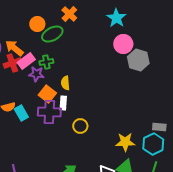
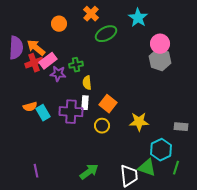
green ellipse: (52, 34) -> (106, 34), moved
pink circle: (123, 44) -> (160, 44), moved
green cross: (46, 62) -> (76, 65), moved
orange square: (47, 94) -> (108, 104), moved
yellow star: (125, 142) -> (139, 122), moved
cyan hexagon: (153, 144) -> (161, 150), moved

